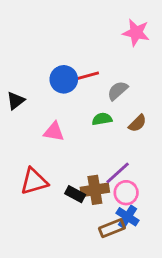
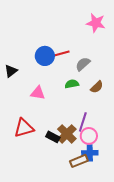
purple line: (118, 173) -> (83, 122), turned -30
brown cross: (95, 190) -> (67, 134), turned -36
blue cross: (128, 217) -> (90, 153), turned -35

